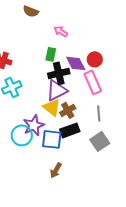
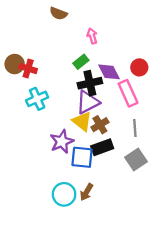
pink arrow: (61, 31) -> (92, 36), turned 40
green rectangle: (51, 54) -> (81, 62), turned 40
red circle: (95, 59) -> (139, 67), moved
cyan circle: (22, 135) -> (64, 194), moved

